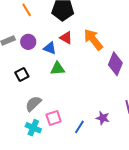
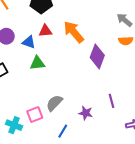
red triangle: (66, 38) -> (45, 31), turned -32
gray semicircle: (33, 104) -> (54, 103), moved
blue line: (79, 127) -> (63, 131), moved

